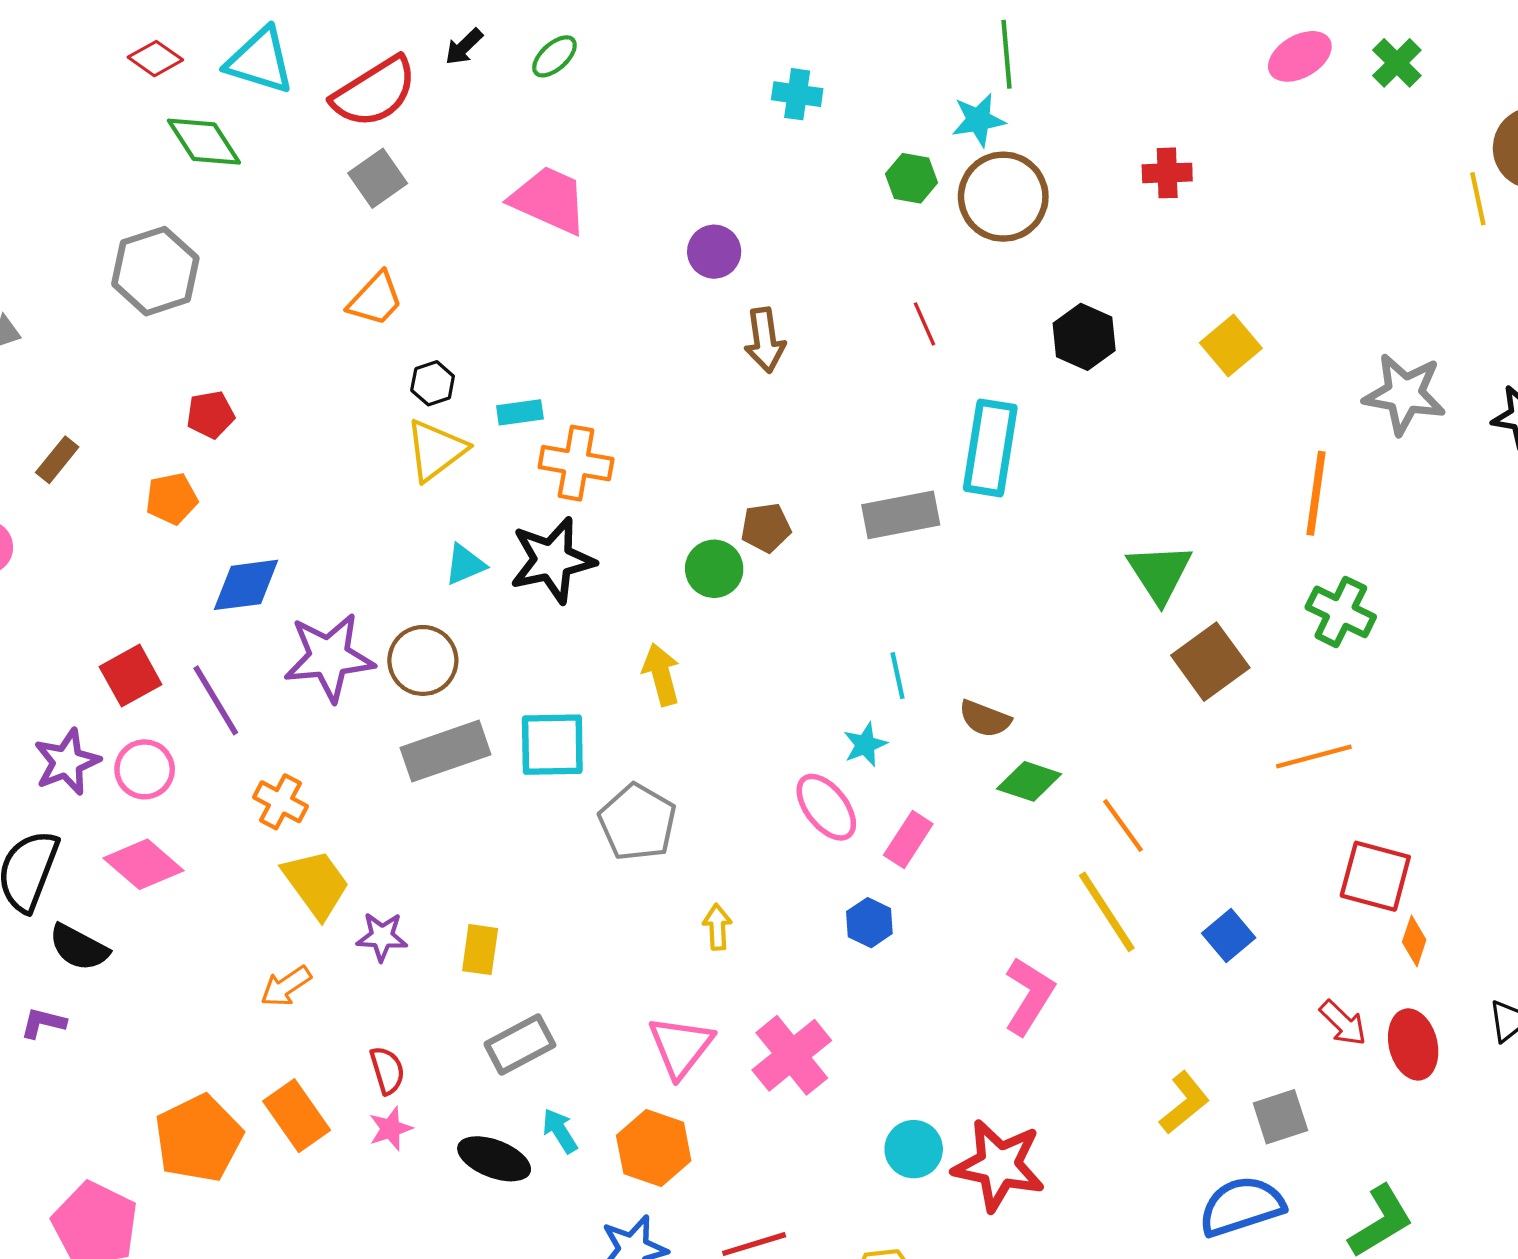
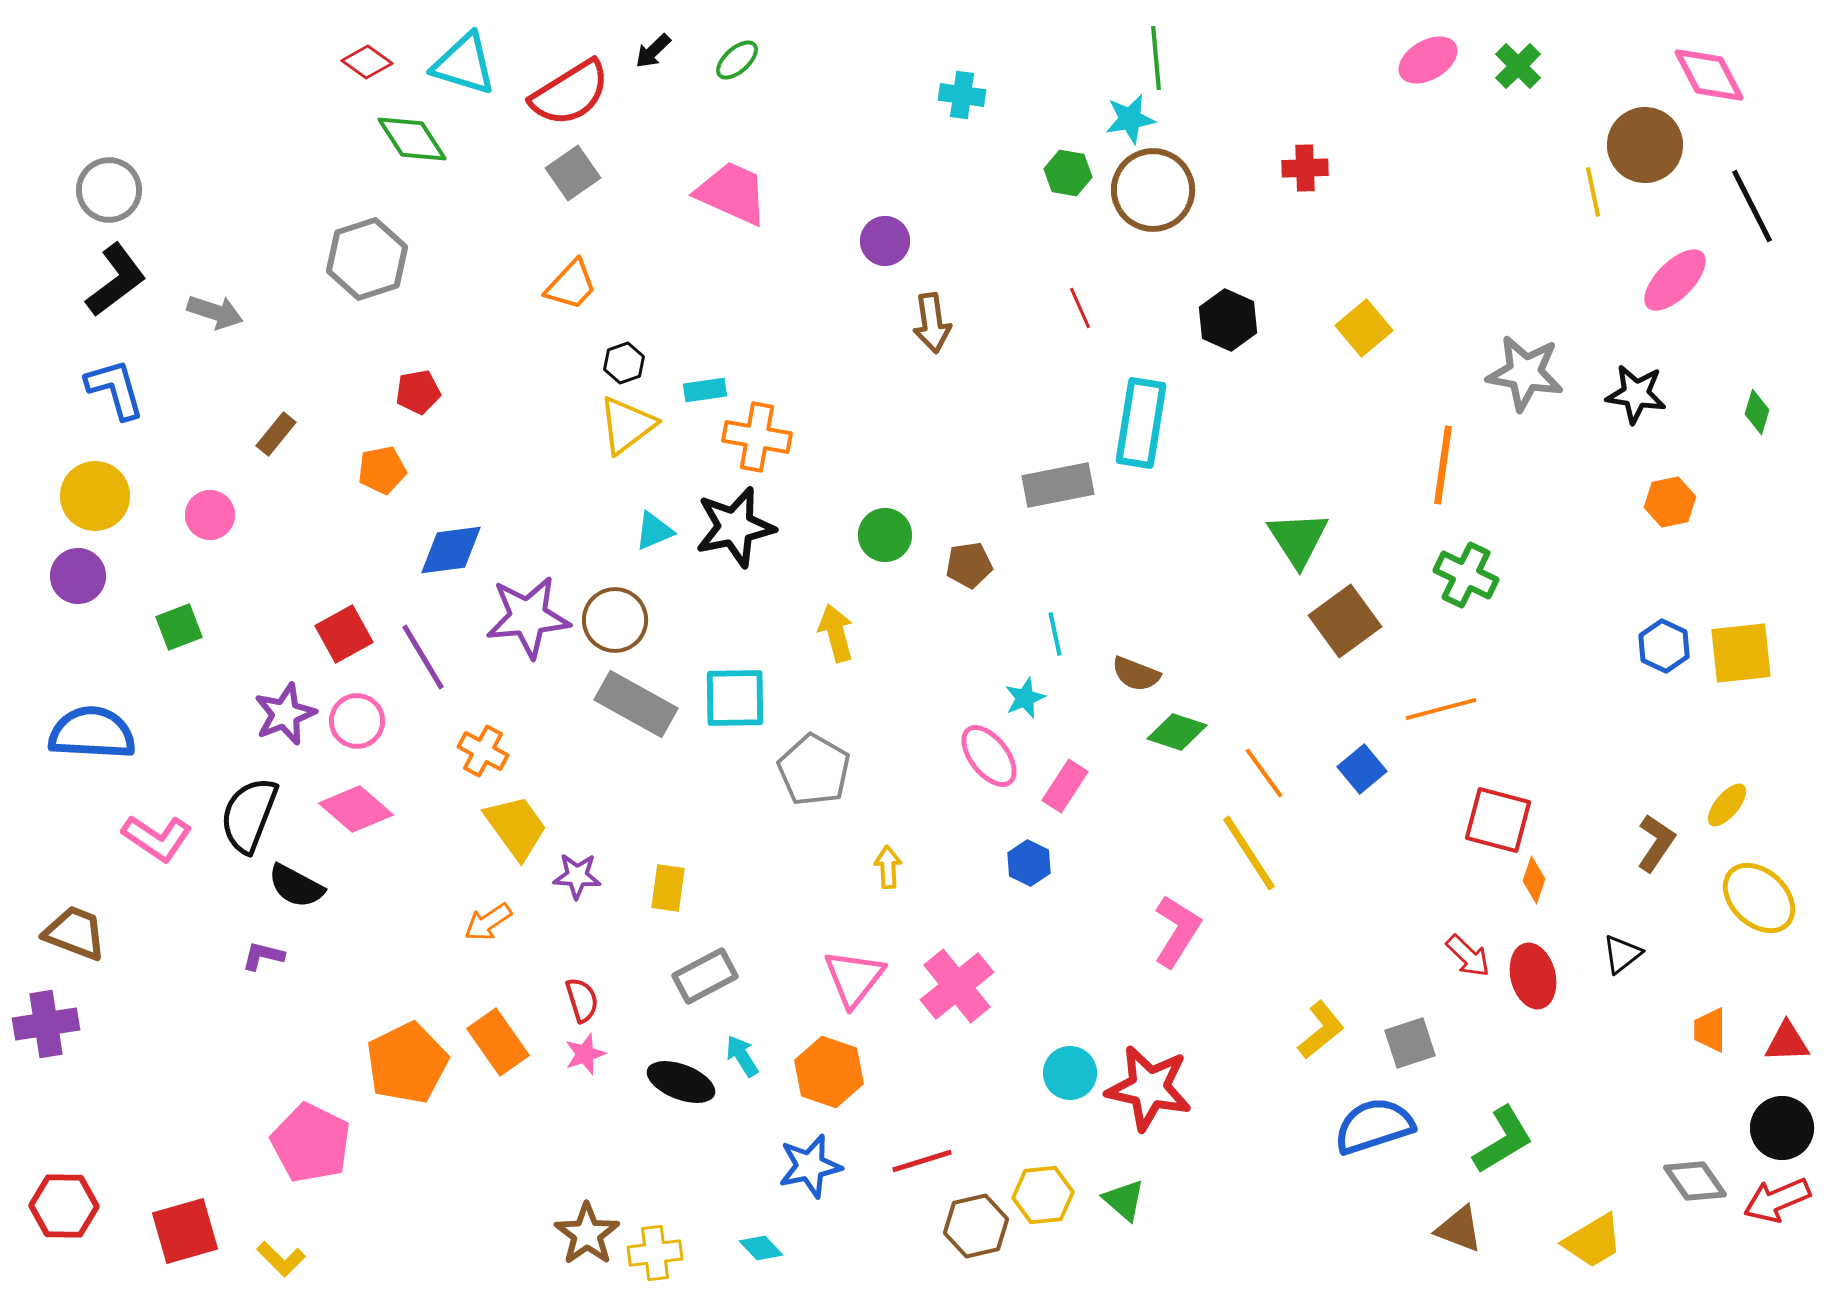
brown pentagon: (766, 528) -> (969, 565), moved
gray rectangle: (446, 751) -> (636, 704), turned 48
blue square: (1229, 936) -> (1362, 769), moved

